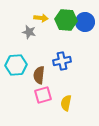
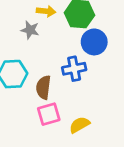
blue circle: (85, 22) -> (94, 42), moved
yellow semicircle: (66, 103) -> (79, 125), turned 49

